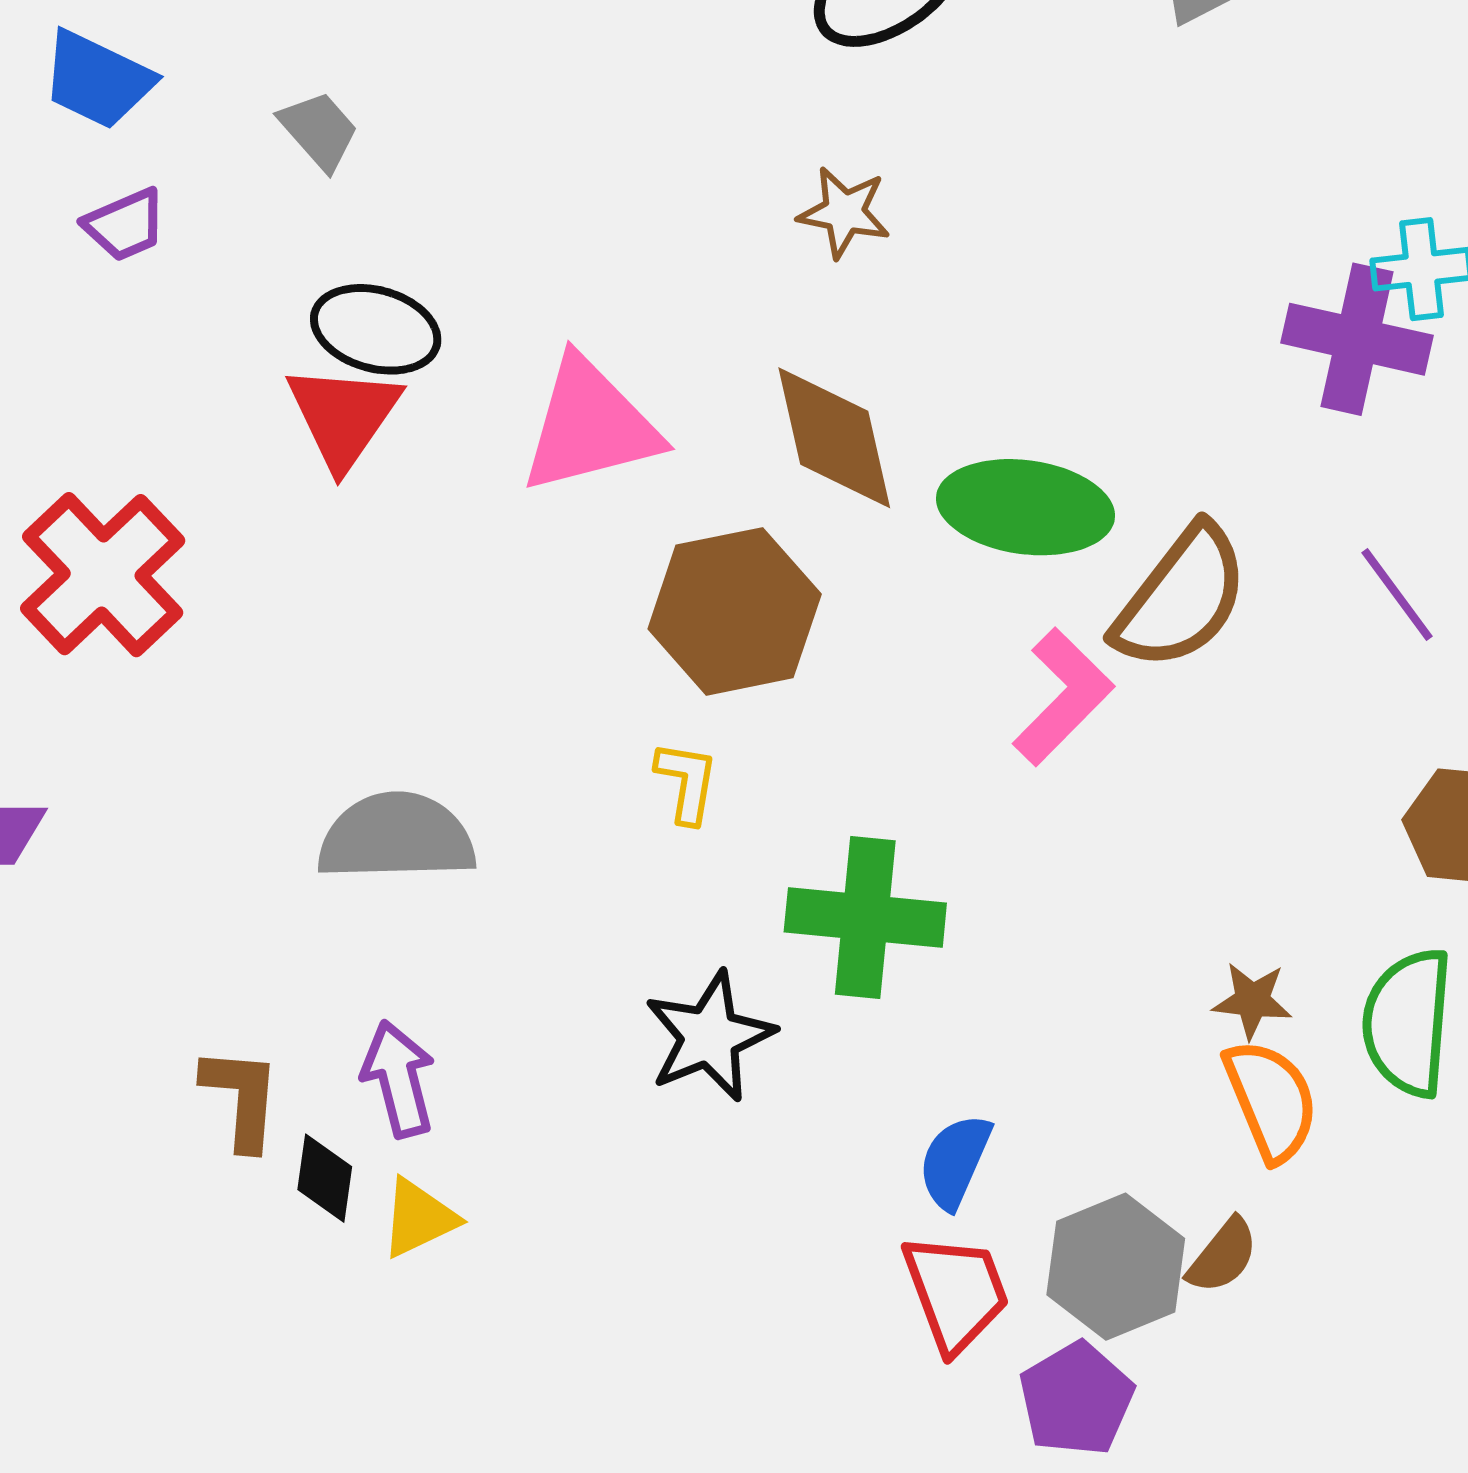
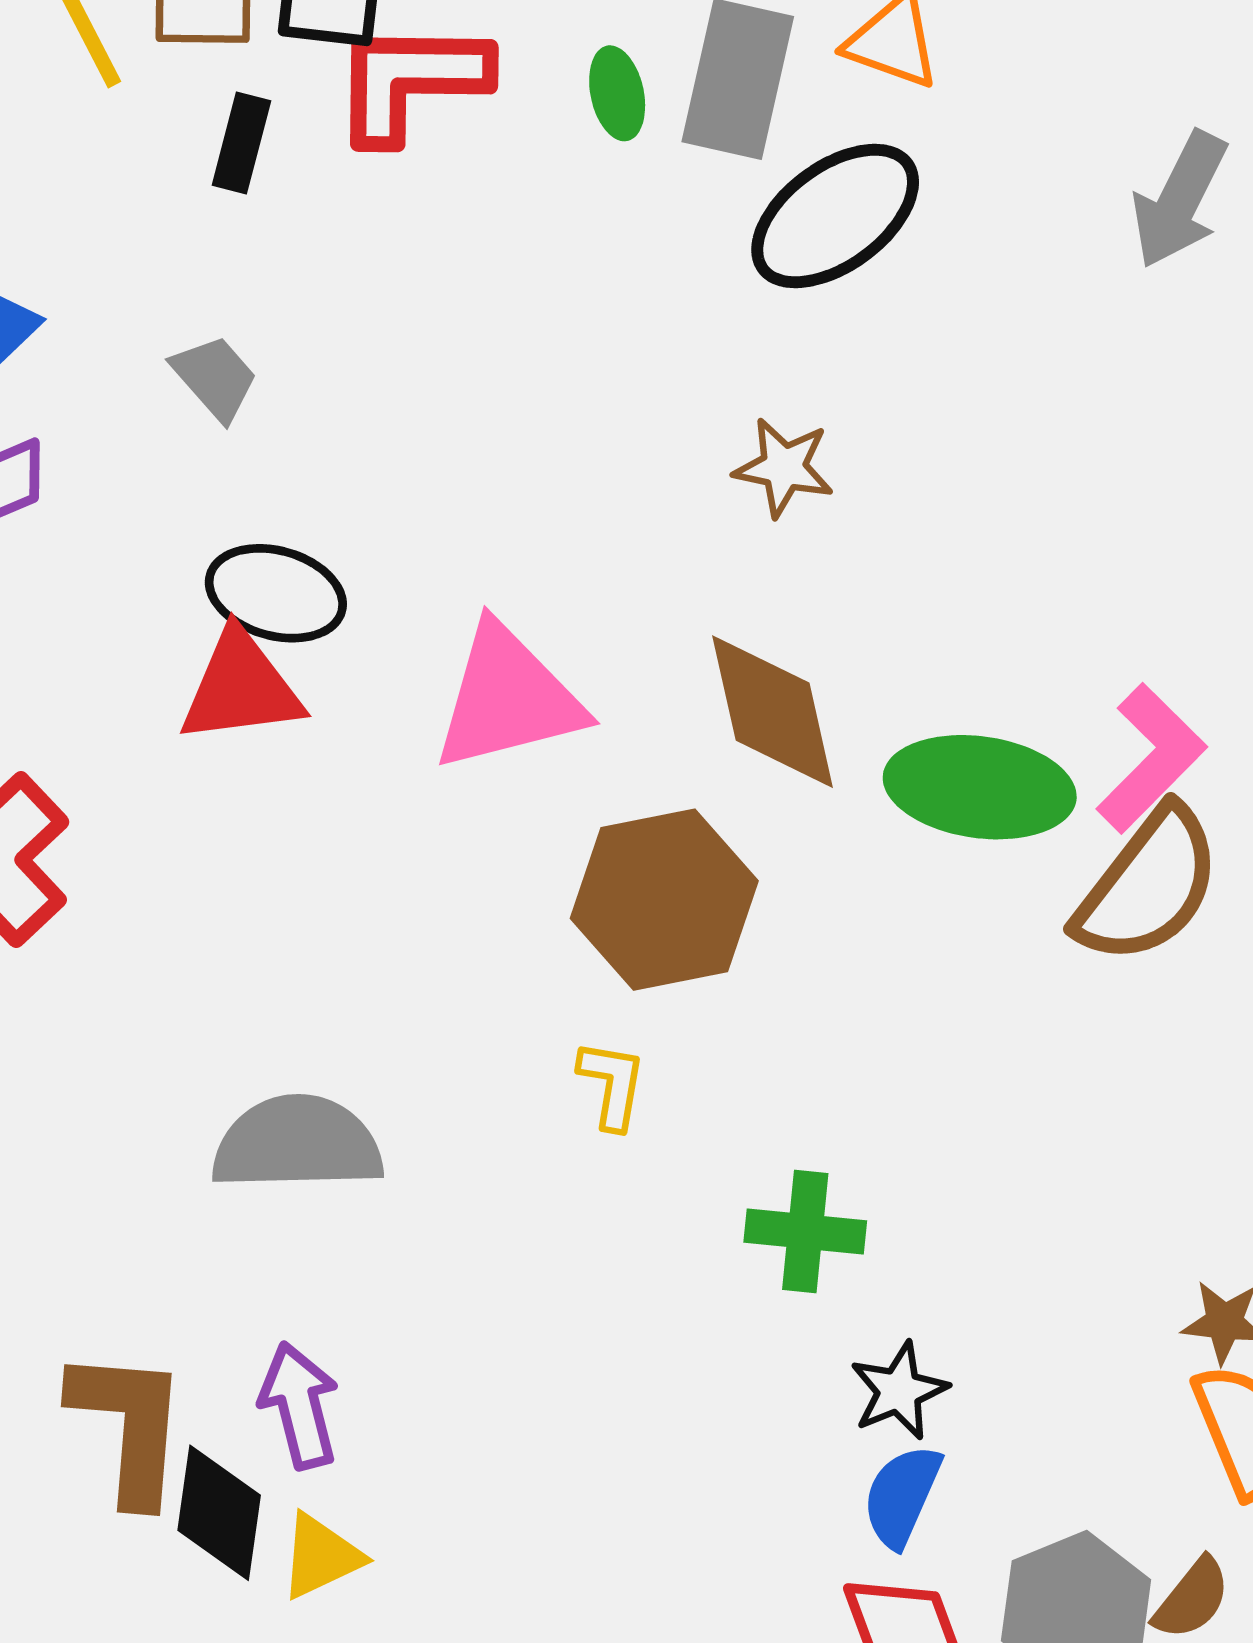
red triangle: (343, 416) -> (241, 687), turned 48
pink L-shape: (1063, 697) -> (1151, 758), moved
green cross: (865, 917) -> (805, 1231), size x0.7
black star: (710, 1036) -> (899, 1391), moved, size x0.7
brown L-shape: (241, 1098) -> (129, 1426), size x1.4
black diamond: (325, 1178) -> (219, 1513), size x1.4

